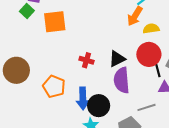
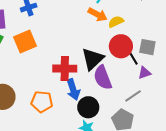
orange arrow: (135, 16) -> (98, 15), turned -78
black triangle: (117, 59) -> (93, 59), size x1.4
red cross: (87, 60) -> (65, 69), size x1.6
blue arrow: (83, 98) -> (73, 89), moved

